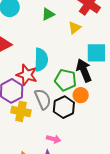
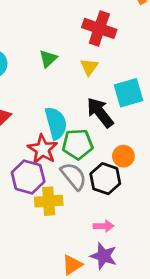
black arrow: (84, 70) -> (100, 112), moved
red star: (27, 75) -> (43, 149), turned 30
green pentagon: (65, 80) -> (78, 144), moved

